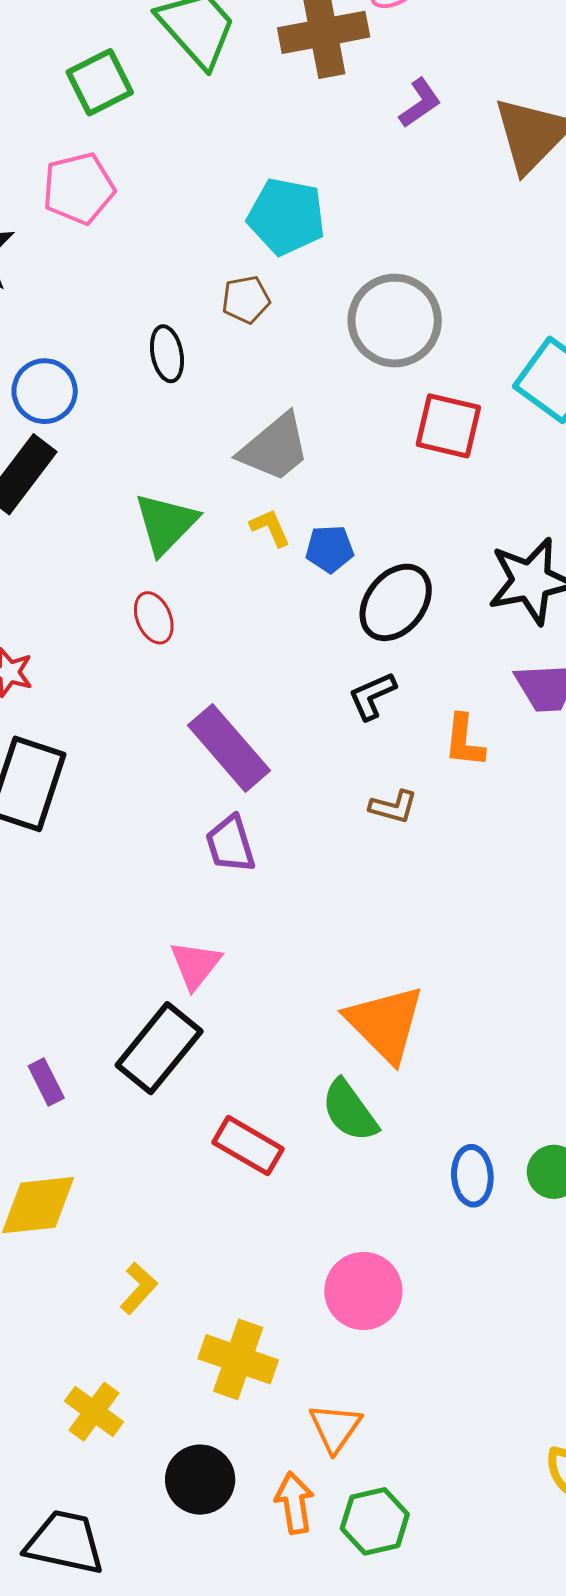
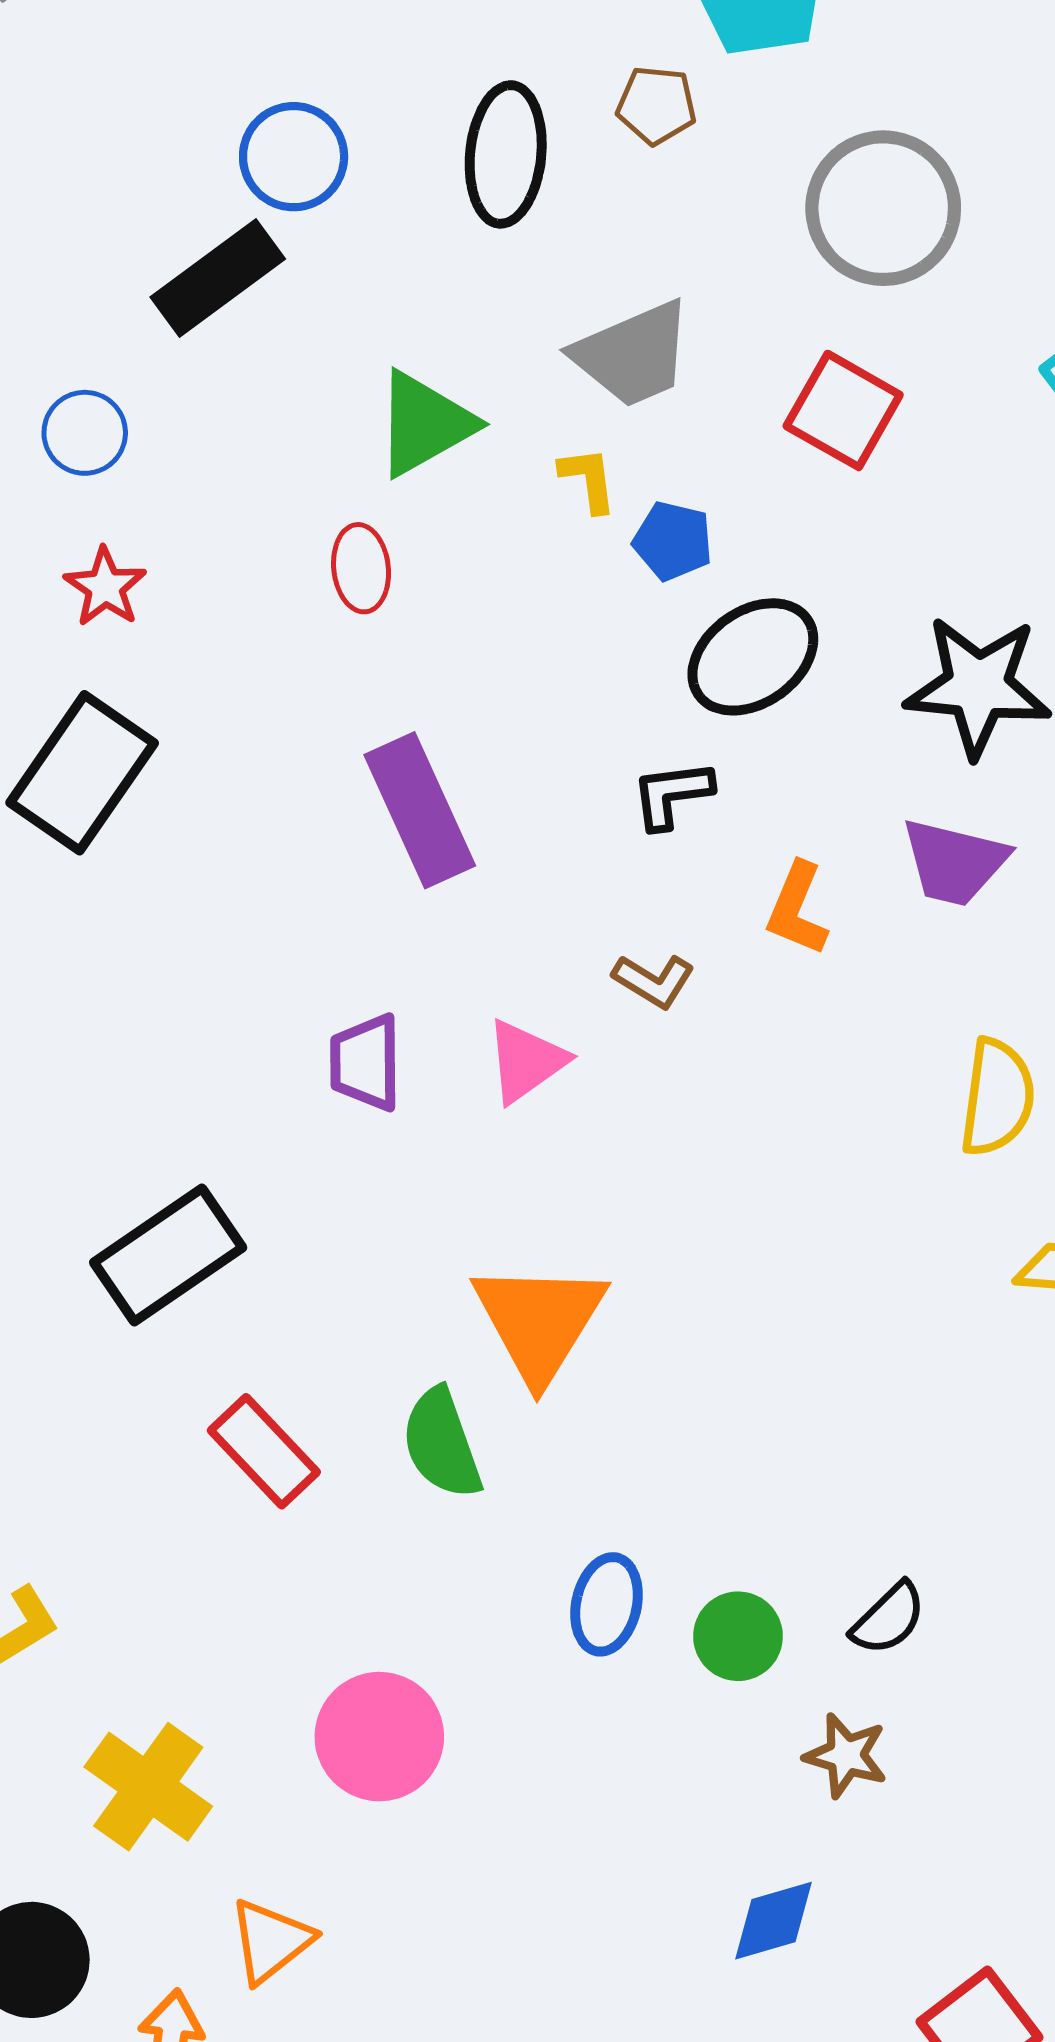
black ellipse: (167, 354) -> (506, 154), size x1.5
red square: (448, 426) -> (843, 410), moved
purple trapezoid: (230, 844) -> (366, 1063), moved
pink triangle: (195, 965) -> (526, 1061), moved

